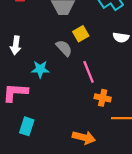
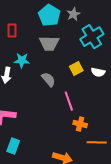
yellow square: (81, 34) -> (76, 69), moved
cyan star: (40, 69) -> (22, 60), moved

